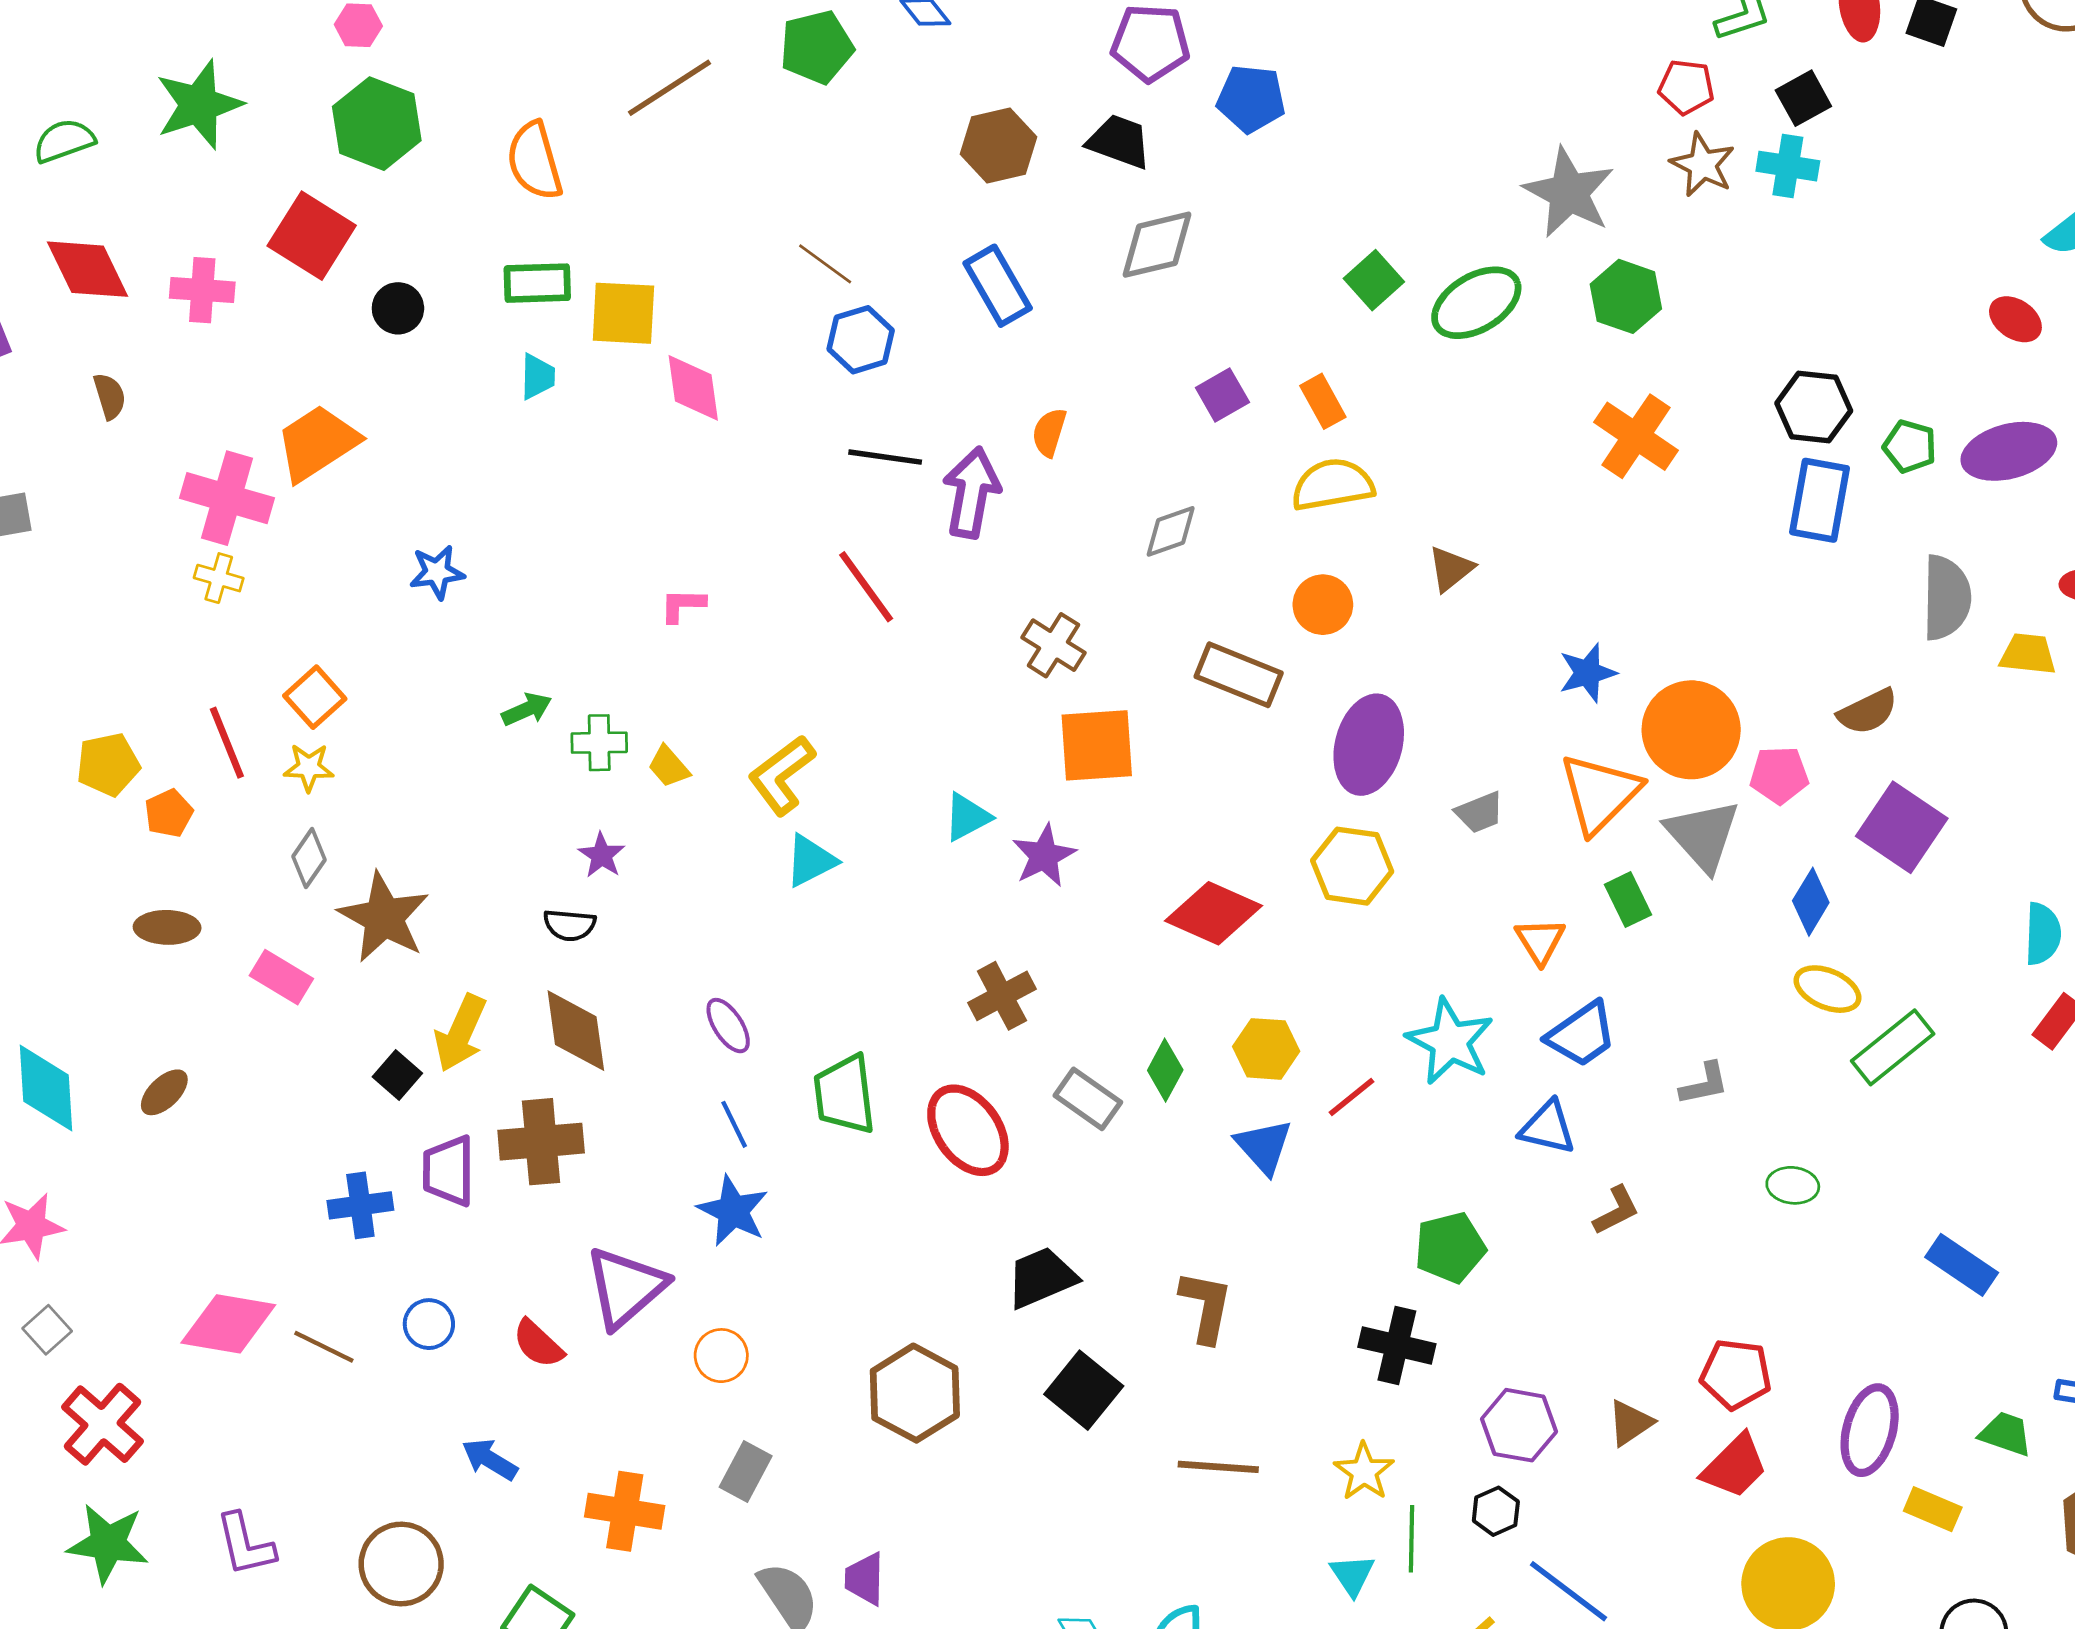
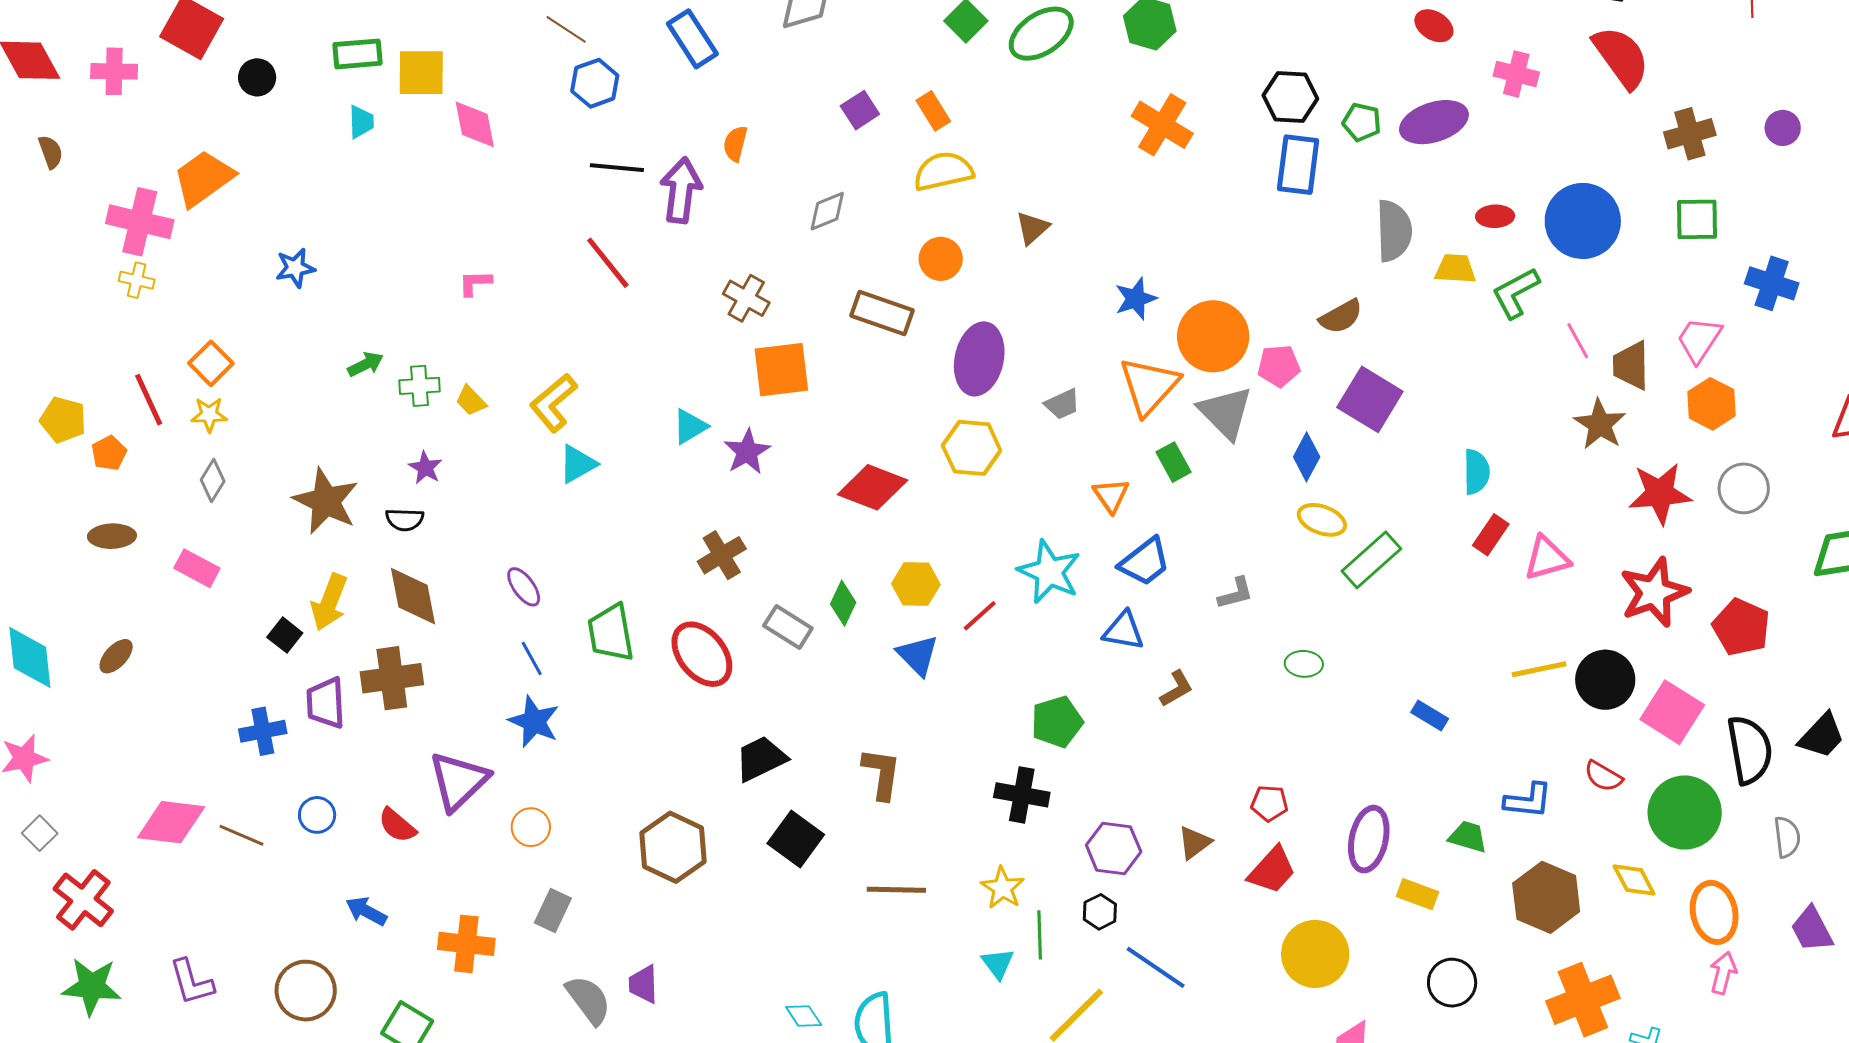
yellow pentagon: (108, 764) -> (63, 420), turned 30
brown star: (384, 917) -> (326, 501), moved
blue rectangle: (1962, 1265) -> (1430, 716), size x0.7
red pentagon: (1736, 1374) -> (1269, 803), size x0.7

